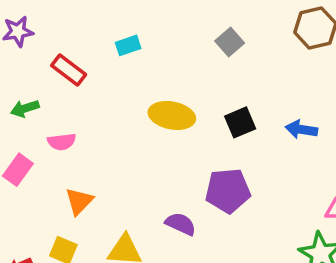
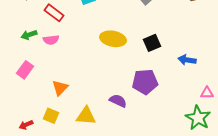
blue arrow: (301, 129) -> (187, 60), moved
pink semicircle: (62, 142) -> (51, 40), moved

